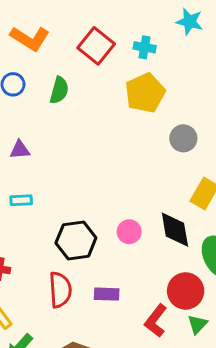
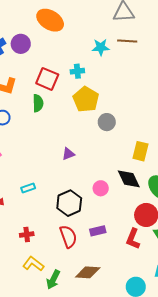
green semicircle: (59, 90) -> (38, 103), moved
gray circle: (183, 138) -> (107, 122), moved
purple triangle: (20, 150) -> (68, 154), moved

